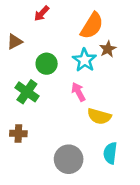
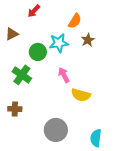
orange semicircle: (92, 26) -> (75, 21), size x0.7
cyan star: (84, 60) -> (59, 43), moved, turned 30
cyan semicircle: (110, 153) -> (96, 138), moved

